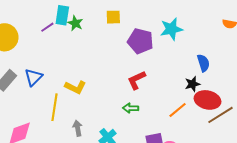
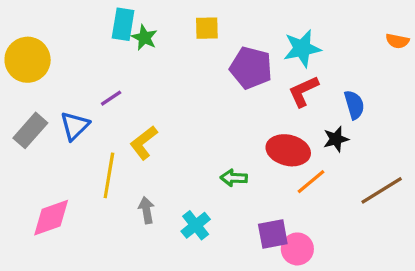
purple line: (47, 27) -> (111, 98), moved
red L-shape: (136, 80) -> (303, 91), moved
yellow L-shape: (75, 87) -> (144, 143), turned 115
red ellipse: (207, 100) -> (288, 150), moved

